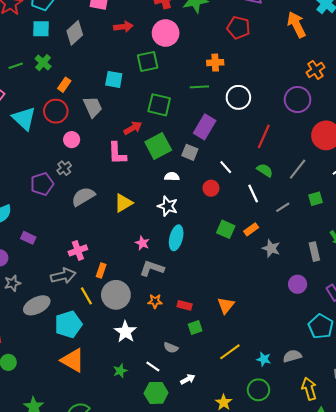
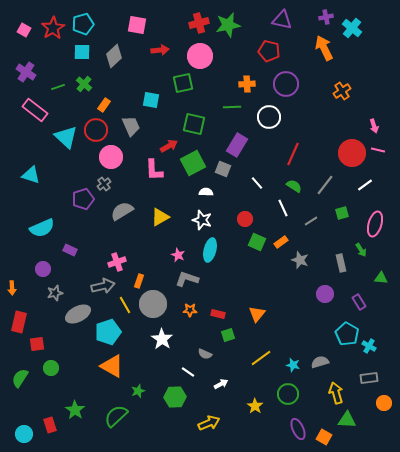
purple circle: (298, 100) -> (286, 84), moved
pink circle: (72, 140) -> (111, 157), size x1.5
red circle: (211, 188) -> (245, 219), moved
green star: (120, 371) -> (138, 391), moved
green hexagon: (156, 393) -> (175, 397), moved

